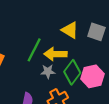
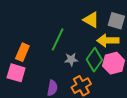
yellow arrow: (55, 54) -> (108, 40), moved

